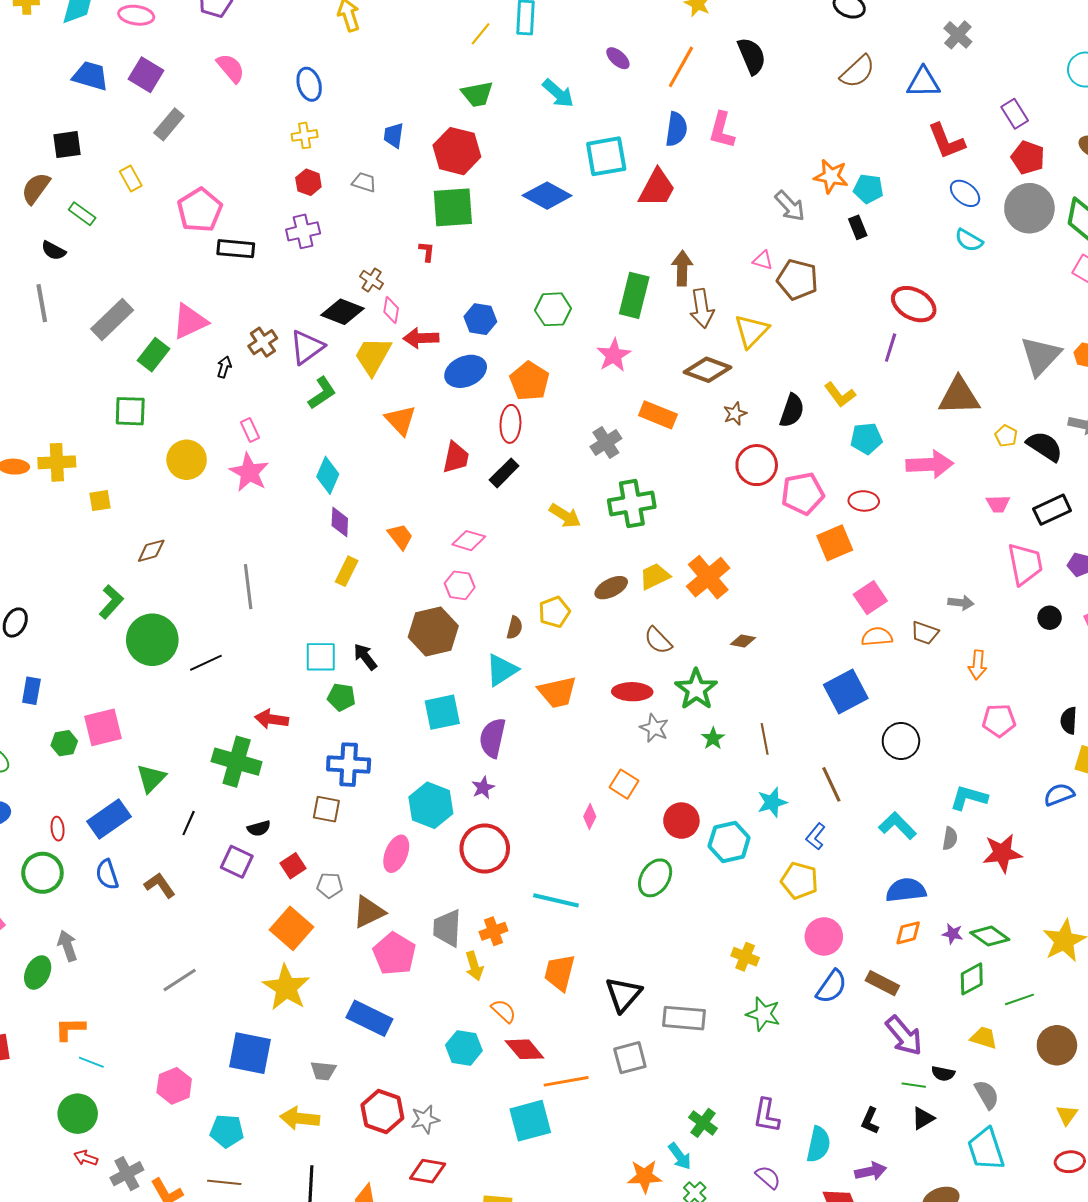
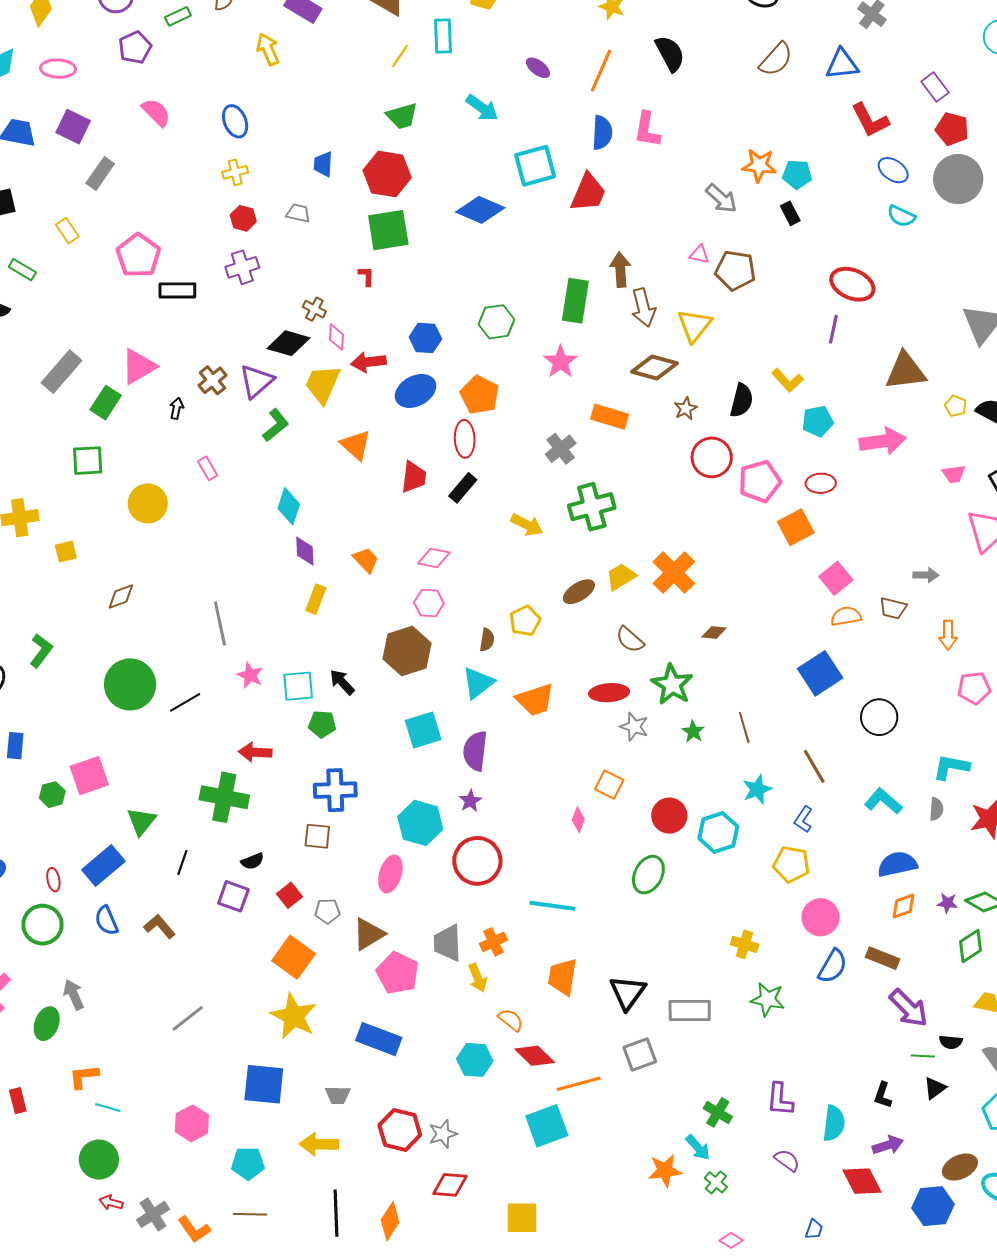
pink star: (249, 472) -> (250, 675), moved, size x0.7
green L-shape: (111, 602) -> (41, 651), moved

